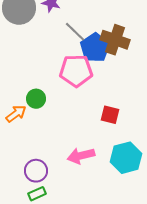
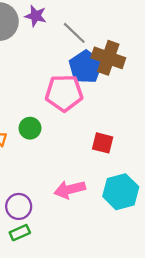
gray line: (75, 32) -> (74, 33), moved
green circle: (36, 99) -> (30, 128), moved

